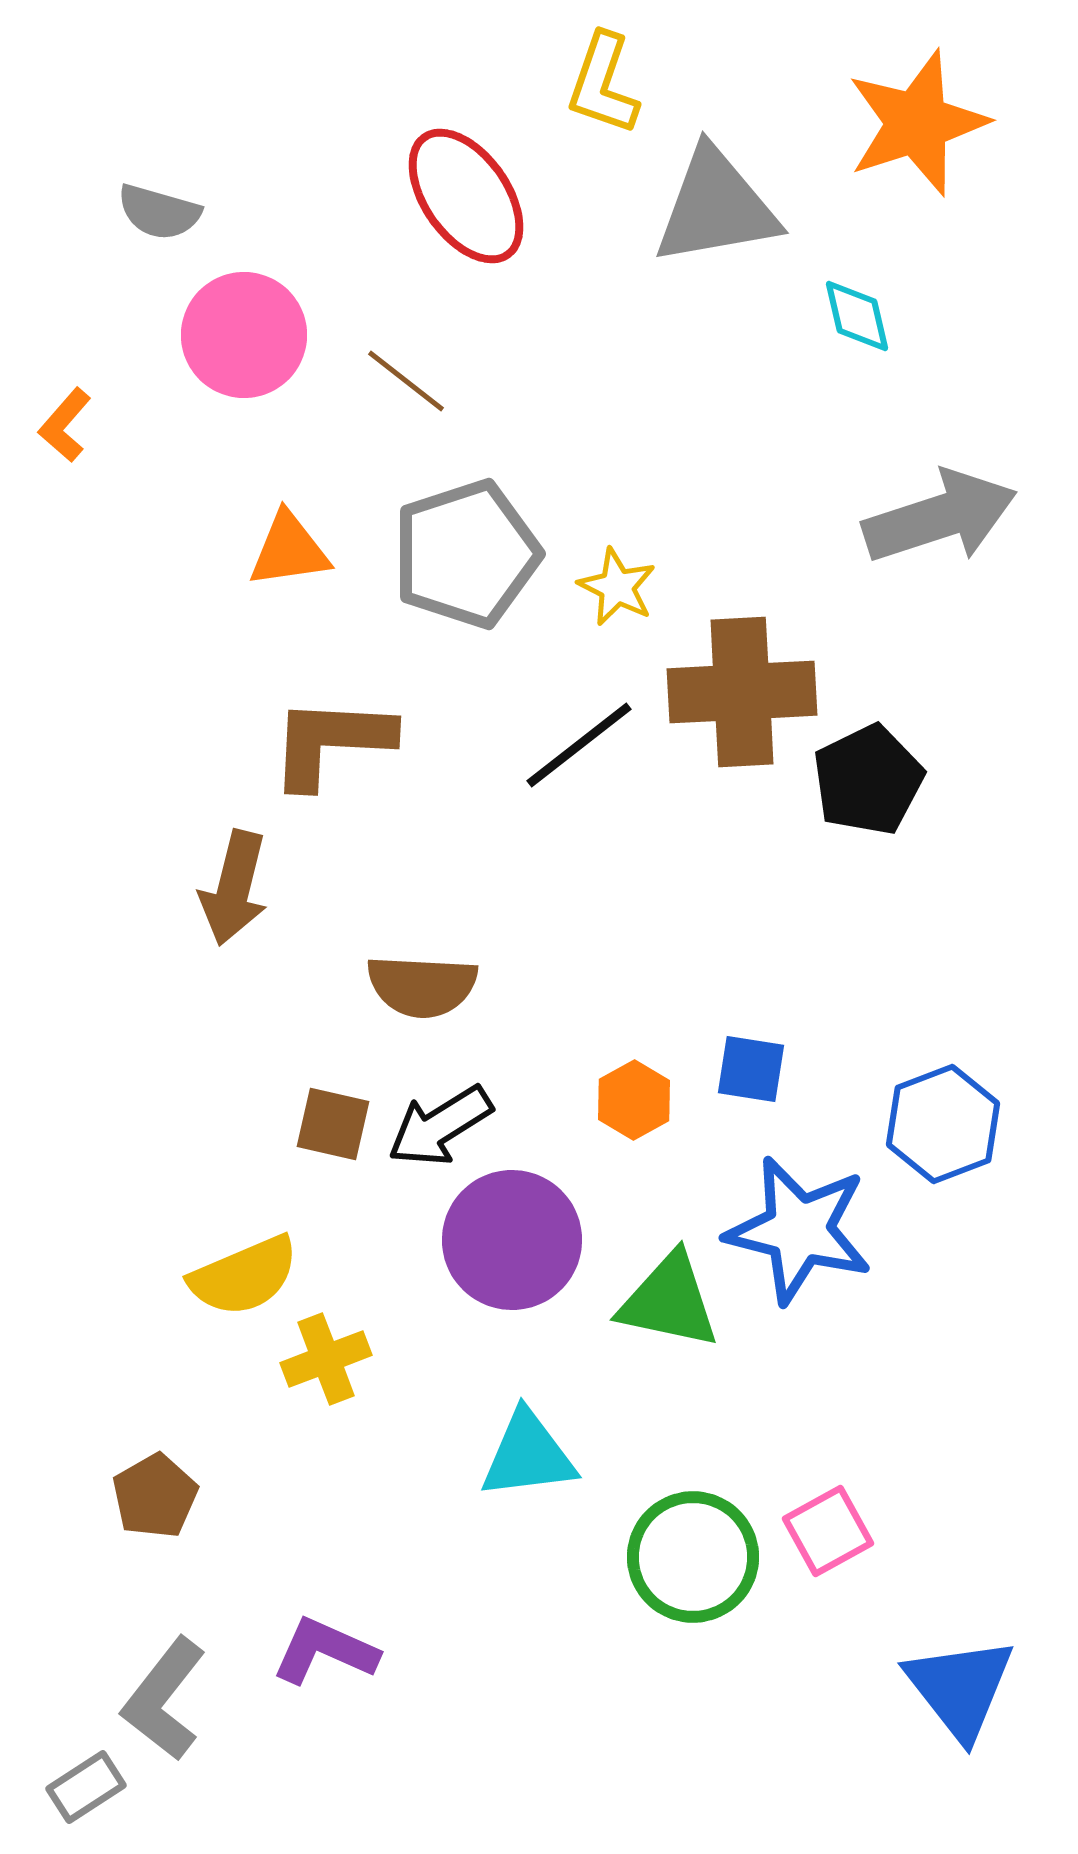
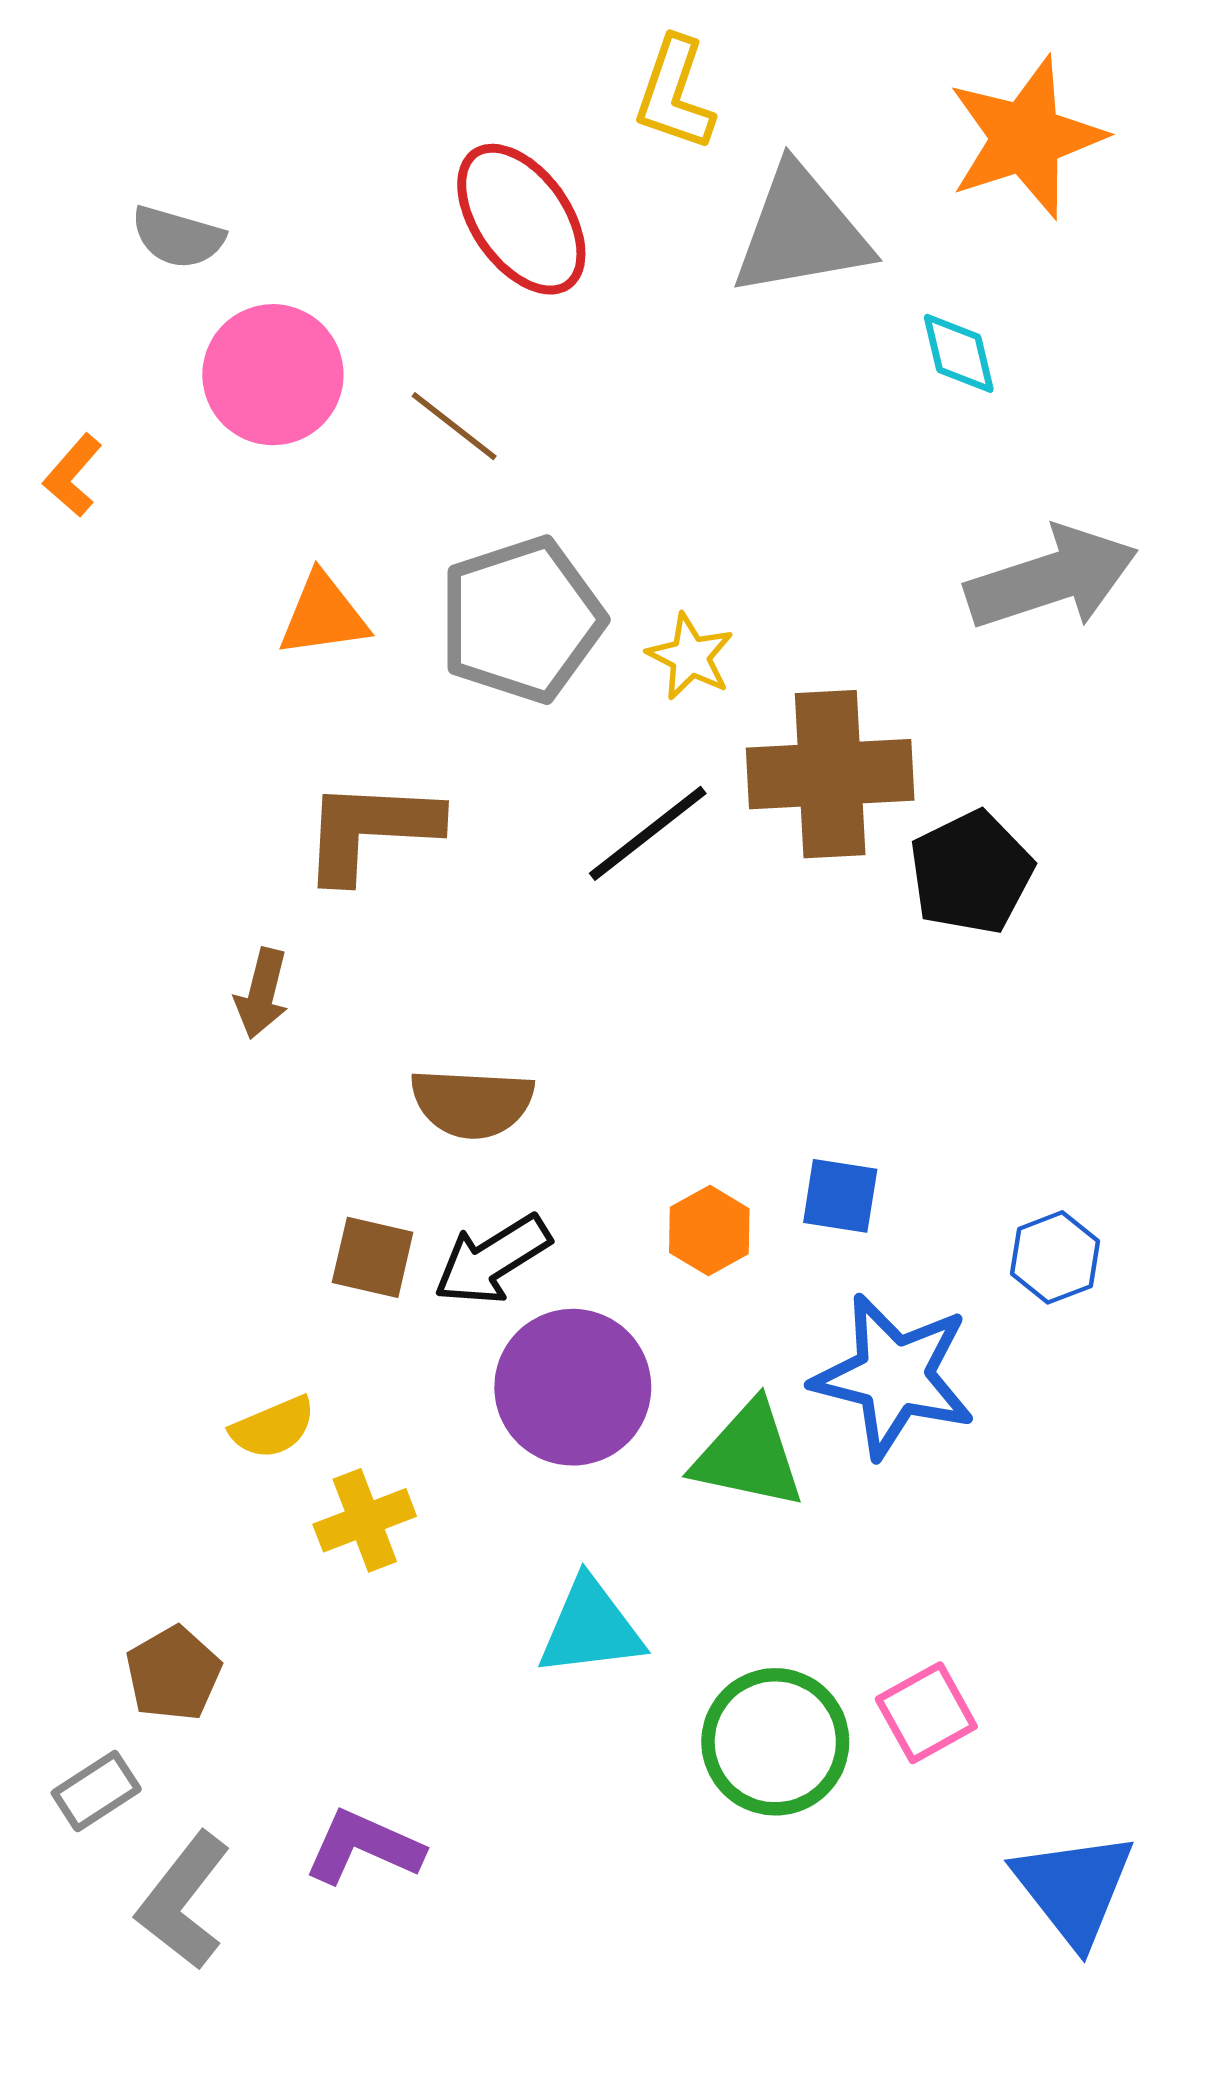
brown arrow: (234, 888) -> (262, 993), size x0.7
blue hexagon: (943, 1124) -> (1055, 1257), size x0.7
yellow semicircle: (244, 1276) -> (273, 1427), size x0.7
gray rectangle: (86, 1787) -> (96, 1791), moved

